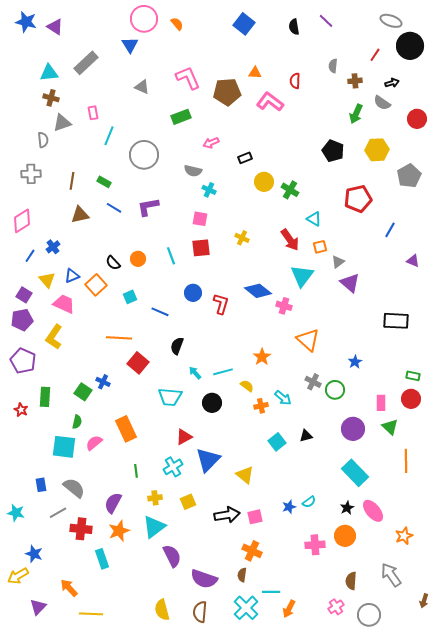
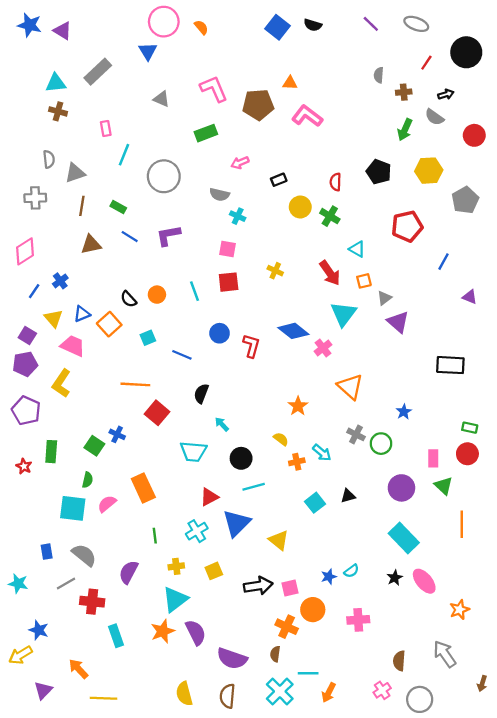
gray ellipse: (391, 21) -> (416, 24), moved
black semicircle: (294, 27) -> (313, 25), moved, turned -63
red semicircle: (295, 81) -> (336, 182), moved
gray triangle: (62, 123) -> (75, 173), moved
pink cross: (284, 306) -> (323, 348), turned 35
cyan line: (223, 372) -> (254, 487), moved
orange star: (119, 531) -> (163, 631), moved
orange circle: (345, 536) -> (313, 610), moved

